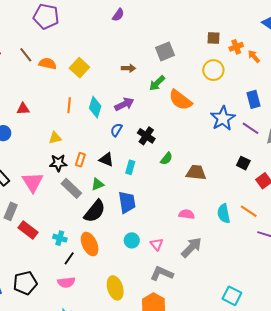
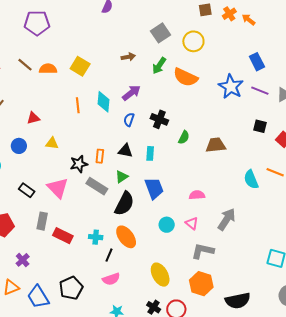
yellow circle: (213, 70) -> (193, 41), moved
yellow triangle: (55, 138) -> (52, 143), moved, turned 32
pink semicircle: (187, 214) -> (197, 195), moved

